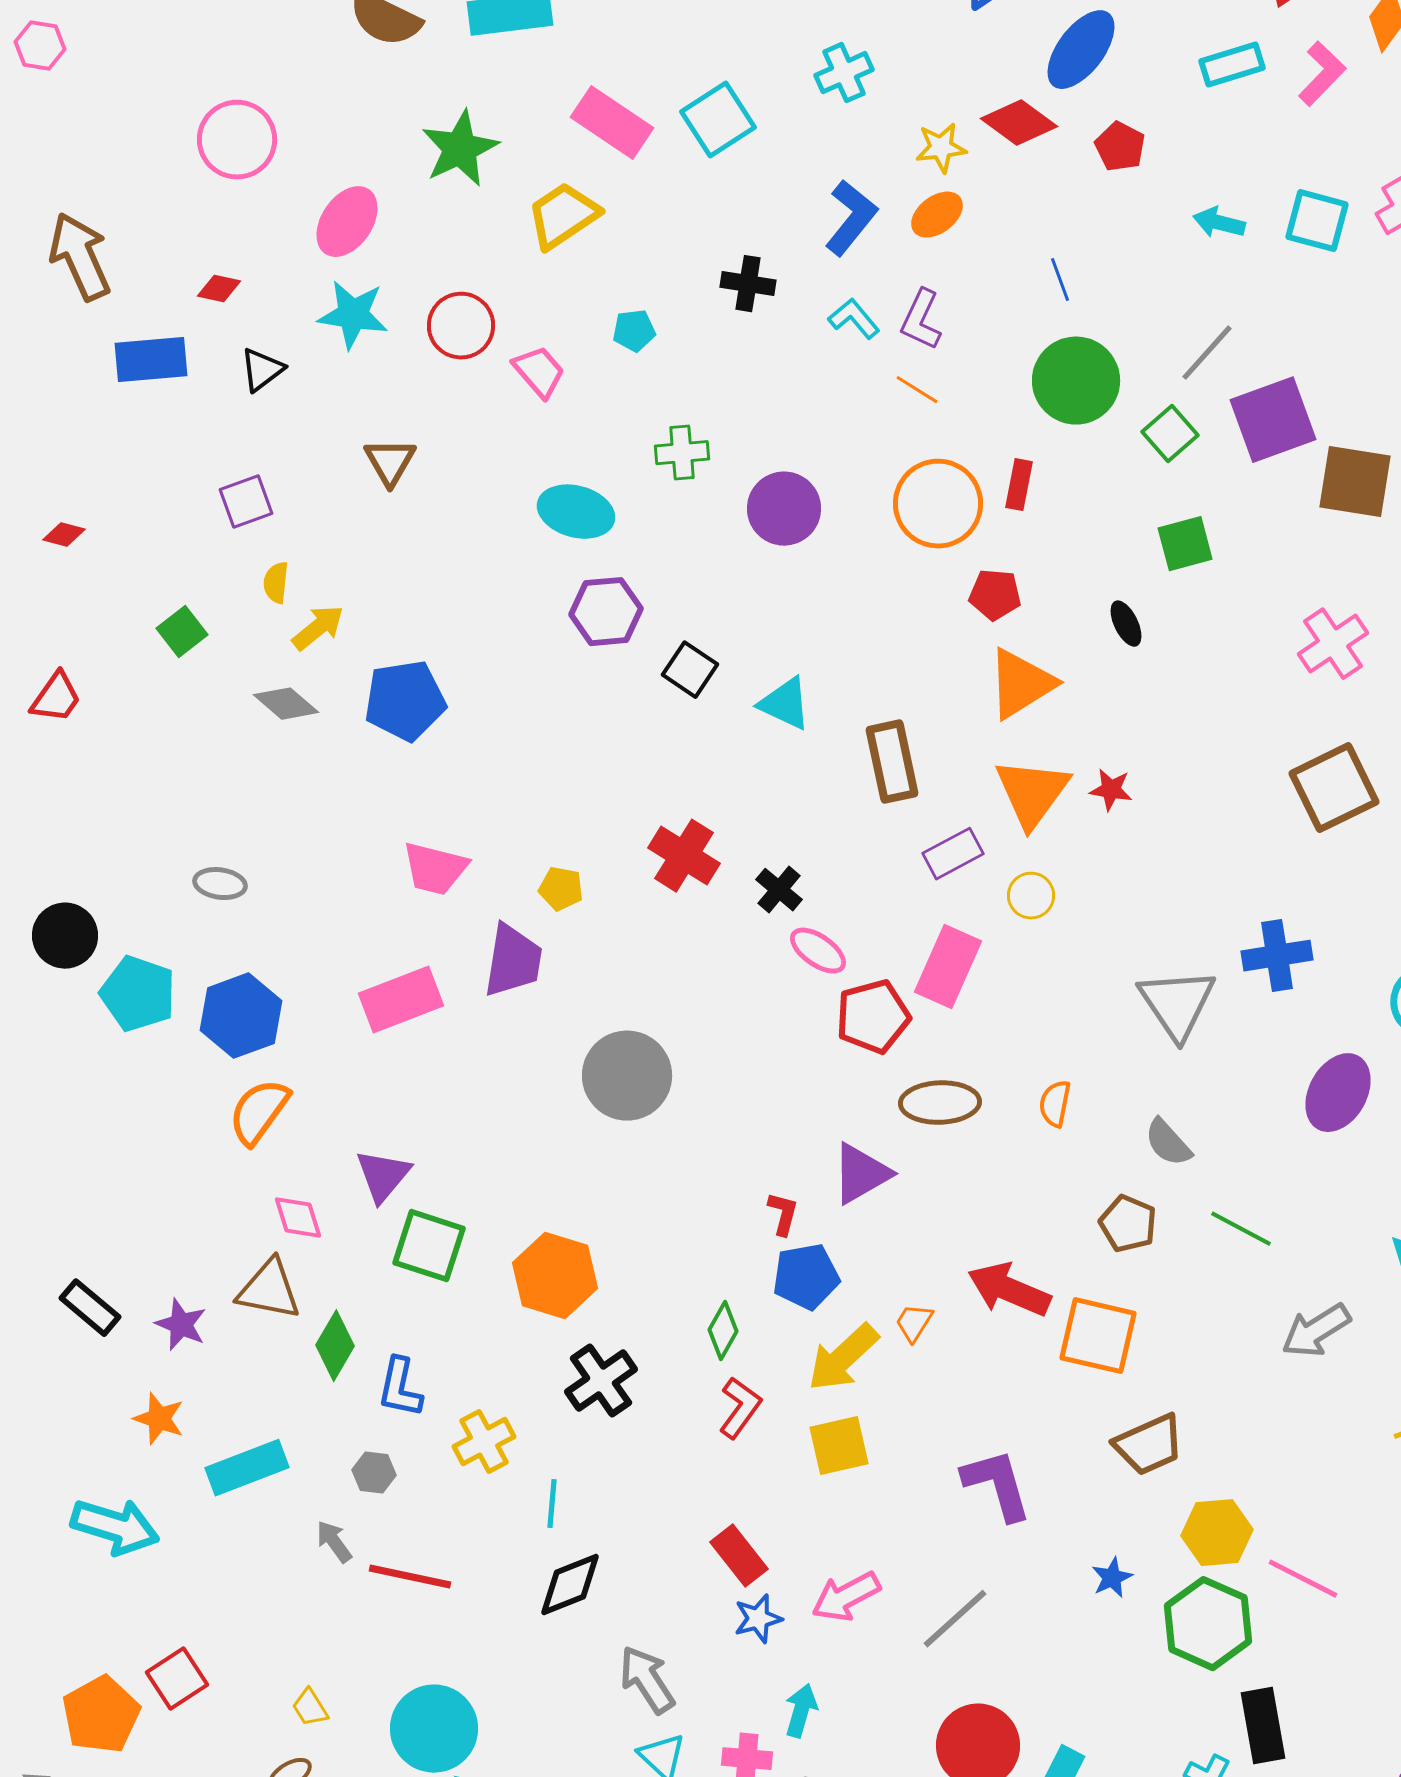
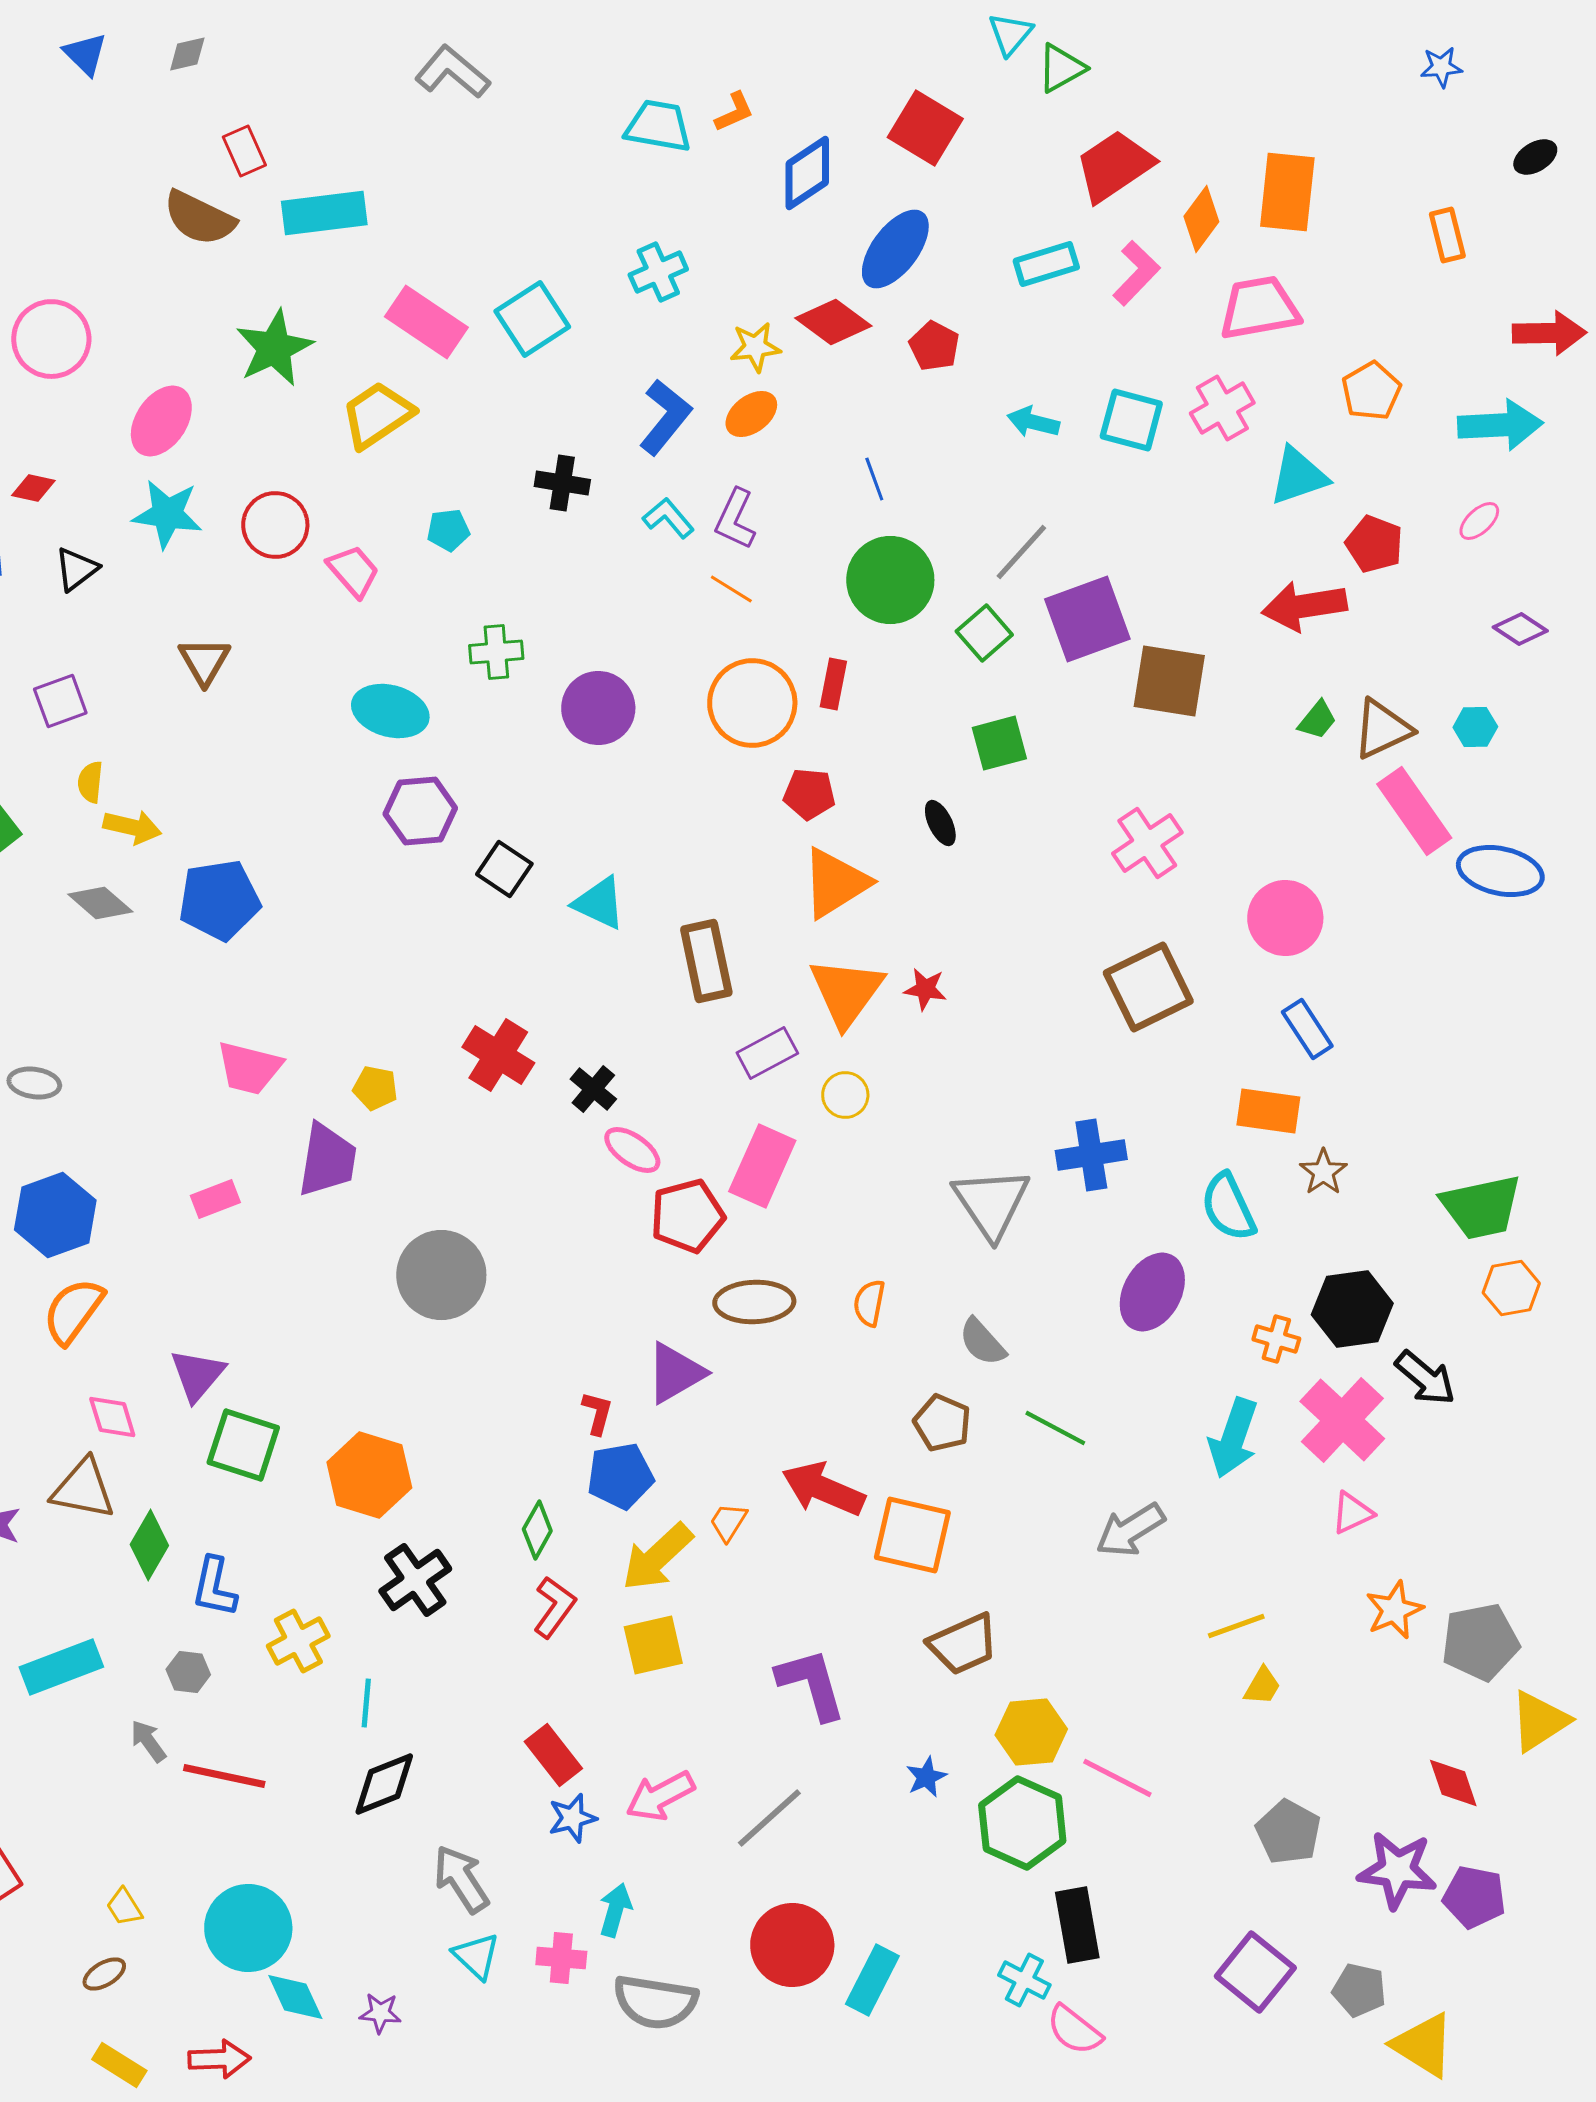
yellow arrow: (318, 628) -> (132, 827), turned 52
pink rectangle: (401, 1000) -> (215, 1199), size x0.6

